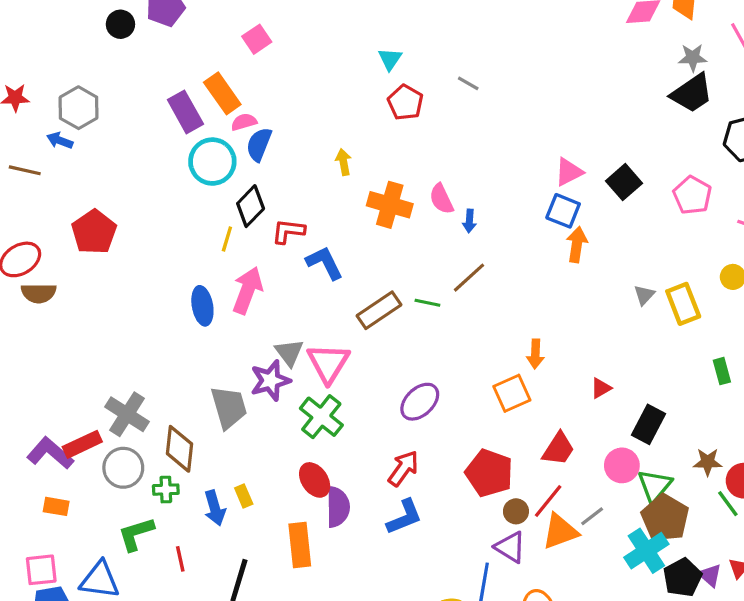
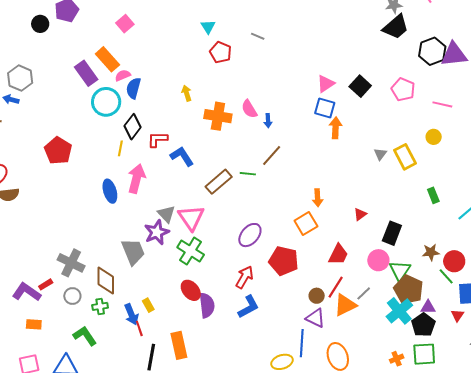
red pentagon: (94, 232) -> (58, 151), moved
red rectangle: (82, 444) -> (46, 284), size x0.6
gray circle: (123, 468) -> (72, 296), size x0.7
red pentagon: (489, 473) -> (284, 261), moved
green L-shape: (136, 534) -> (85, 336), turned 80
orange rectangle: (300, 545) -> (179, 345), moved
red line: (180, 559) -> (139, 328), moved
purple triangle: (710, 575) -> (428, 307), moved, turned -35

